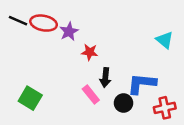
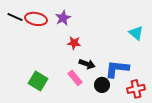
purple star: (69, 32) -> (63, 18), moved
black arrow: (105, 78) -> (87, 64), turned -77
green square: (30, 98) -> (38, 81), moved

